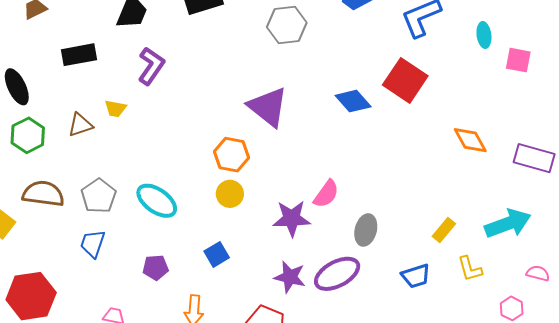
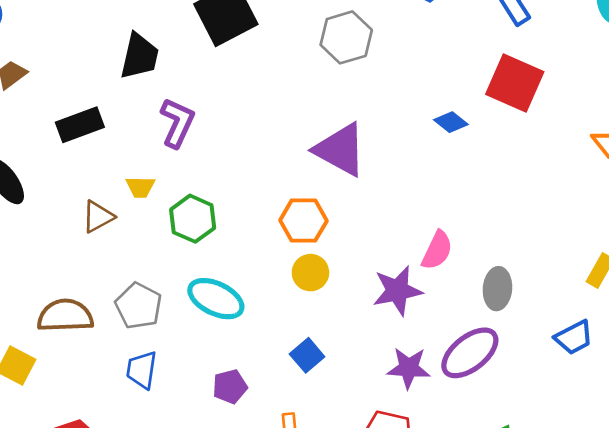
blue diamond: (353, 101) -> (451, 122), size x0.7
green hexagon: (28, 135) -> (193, 219), moved

